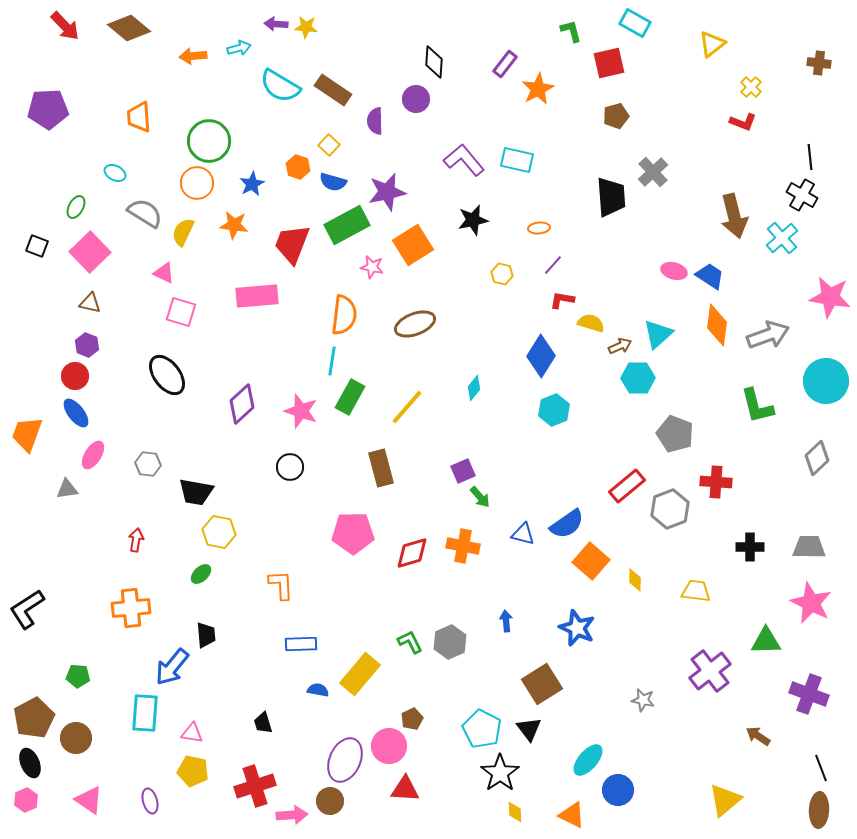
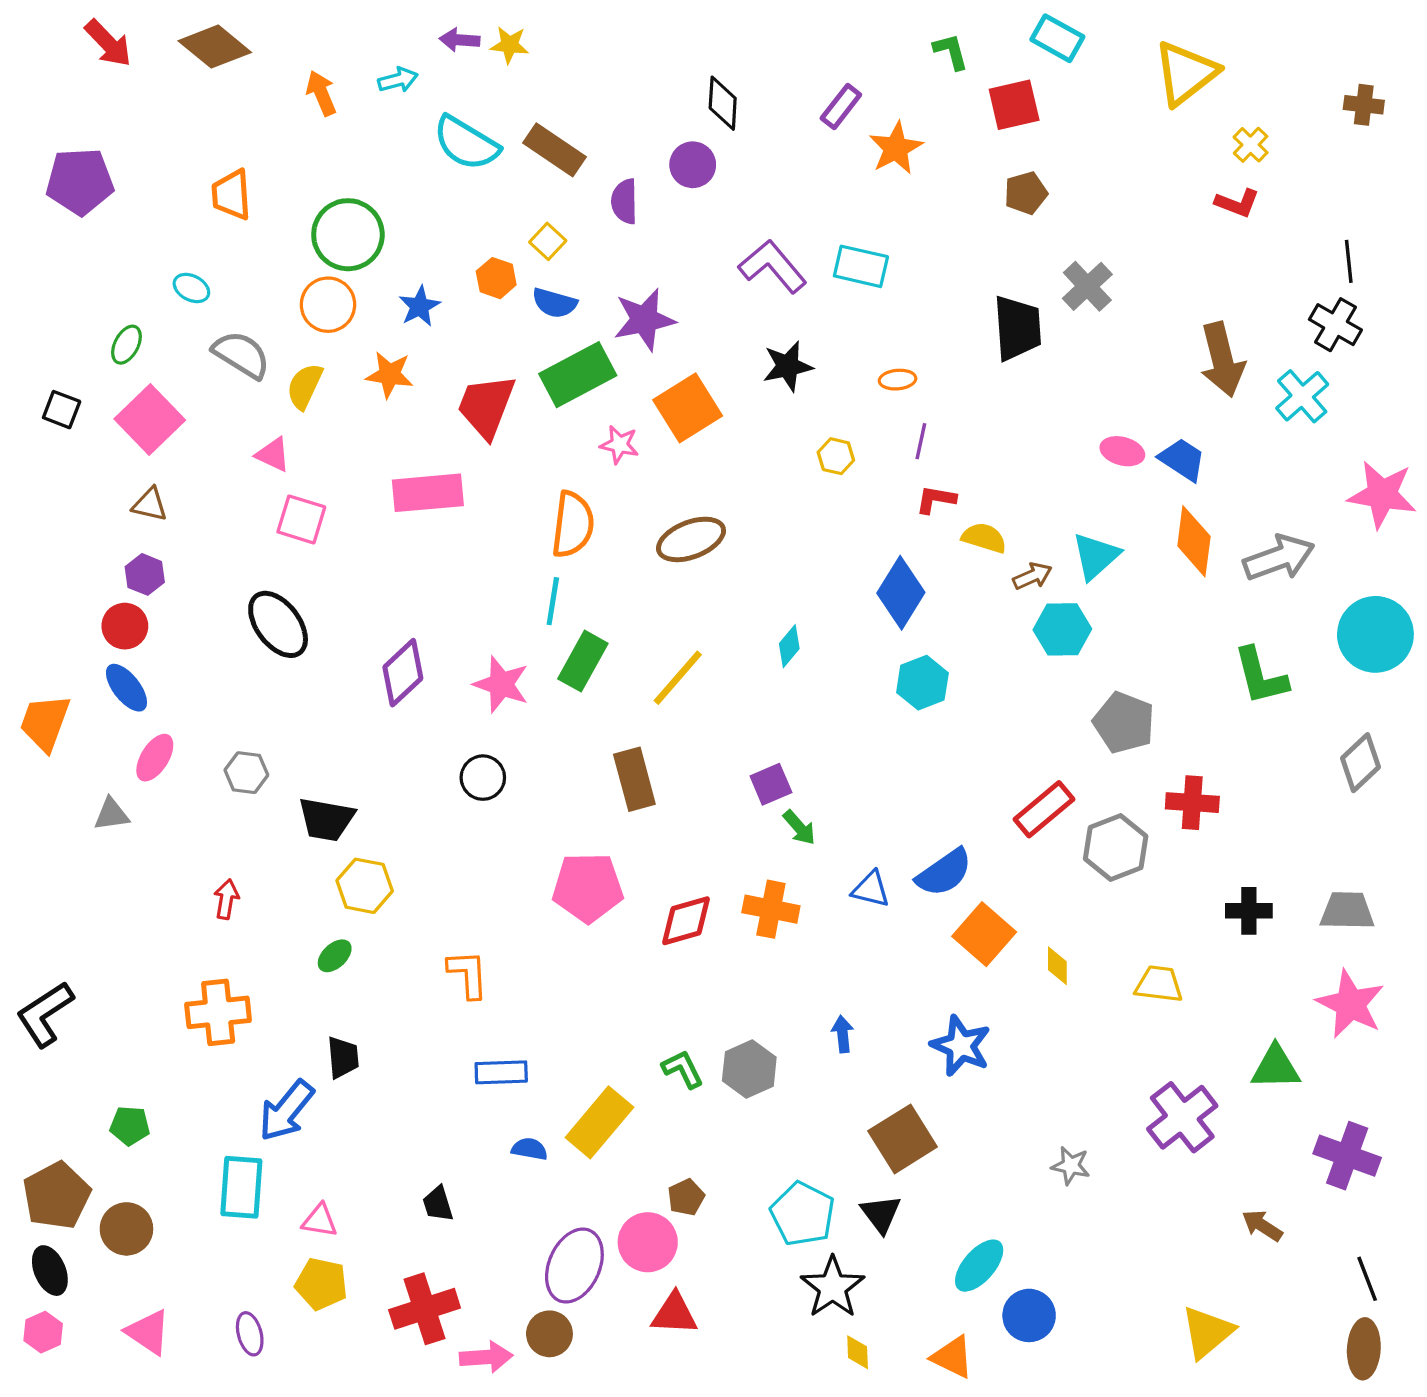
yellow triangle: (712, 44) -> (1186, 73), size x1.5
orange arrow: (193, 56) -> (321, 93), turned 72
purple line: (553, 265) -> (921, 441), turned -30

